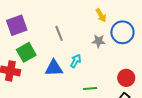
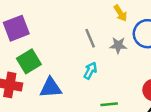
gray line: (59, 33) -> (90, 38), moved
blue triangle: (54, 68) -> (51, 88), moved

